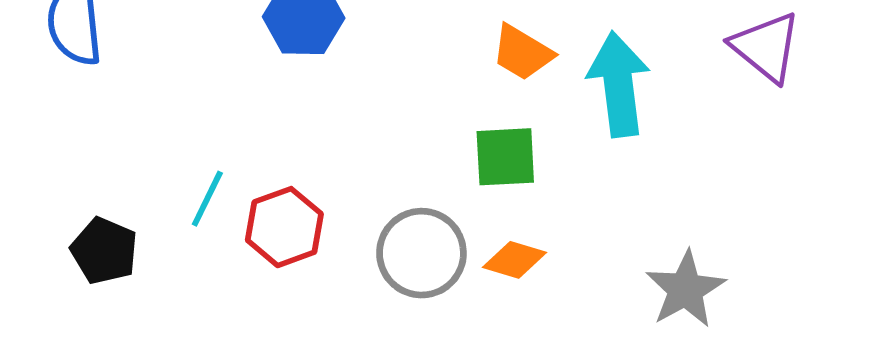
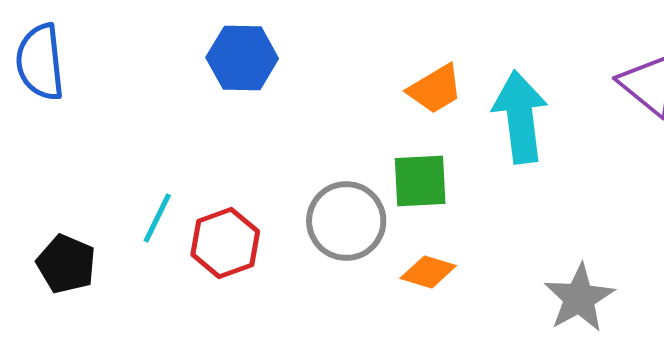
orange trapezoid: (522, 53) -> (435, 89), turned -62
gray circle: (421, 253) -> (346, 221), moved

